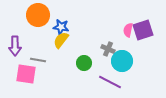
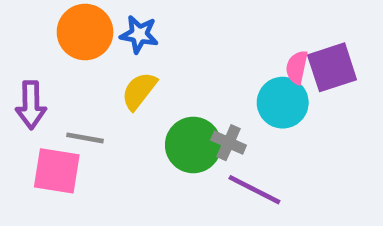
blue star: (61, 27) -> (139, 34), moved
gray cross: (108, 49) -> (229, 143), moved
cyan circle: (122, 61) -> (283, 103), moved
green circle: (84, 63) -> (193, 145), size x1.5

